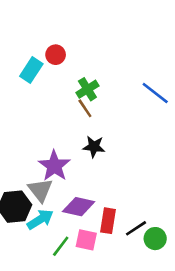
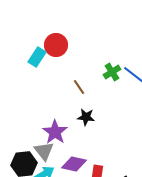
red circle: (56, 55) -> (56, 45), size x1.5
green cross: (87, 89) -> (112, 72), moved

